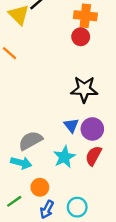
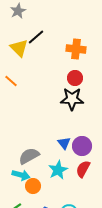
red circle: (81, 37) -> (75, 78), moved
black star: (84, 89) -> (72, 99), moved
orange circle: (40, 187) -> (33, 186), moved

